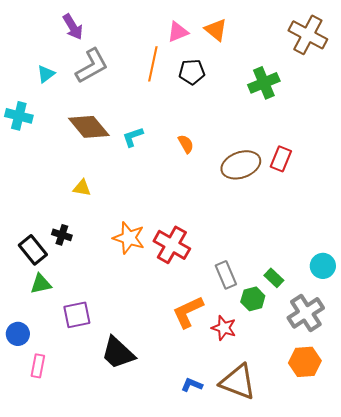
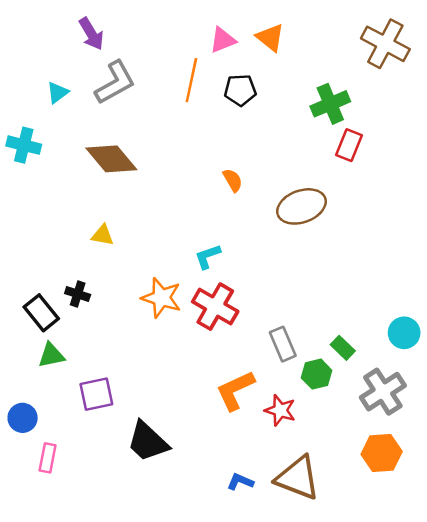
cyan L-shape: (133, 137) -> (208, 256), moved
red rectangle: (281, 159) -> (349, 145), moved

